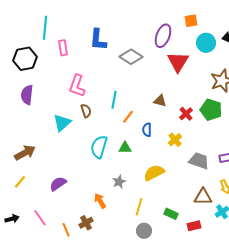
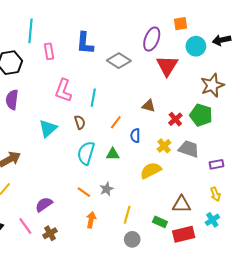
cyan line: (114, 100) -> (93, 98), moved
brown semicircle: (86, 111) -> (80, 122), moved
gray trapezoid: (199, 161) -> (189, 149), moved
yellow semicircle: (154, 173) -> (151, 171), moved
purple semicircle: (58, 184) -> (44, 204), moved
brown triangle: (203, 197) -> (182, 204), moved
orange arrow: (100, 201) -> (91, 220), moved, turned 42
brown cross: (86, 223) -> (50, 233), moved
red rectangle: (194, 226) -> (184, 234), size x1.5
orange line: (66, 230) -> (84, 192), moved, turned -32

